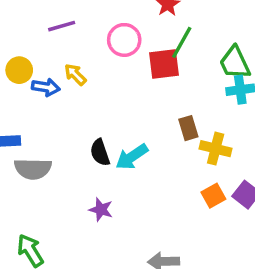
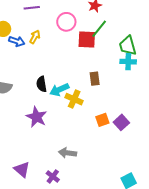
yellow arrow: (75, 74) -> (35, 37), turned 64
yellow cross: (216, 149) -> (74, 99), moved
purple star: (101, 210) -> (36, 117), size x1.5

